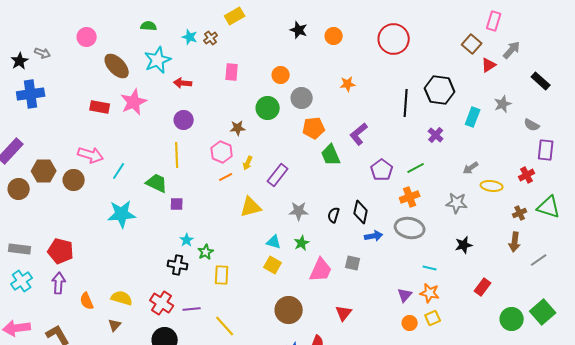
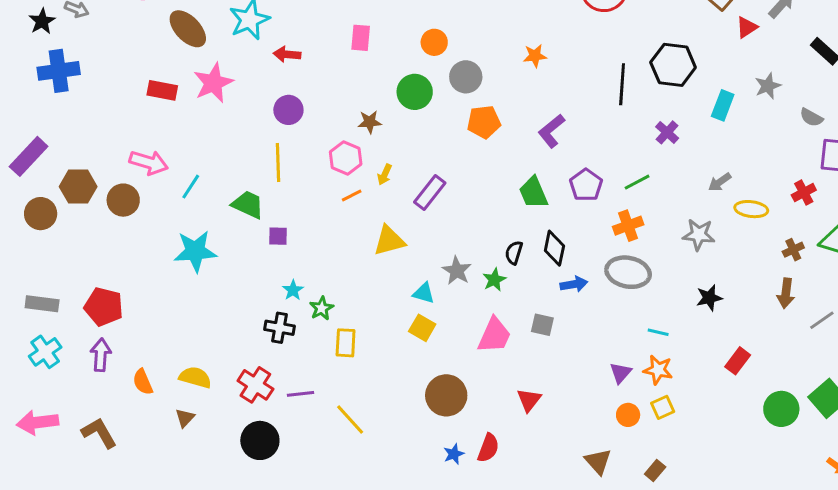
green trapezoid: (331, 155) -> (533, 193), moved
gray star: (299, 211) -> (457, 271), moved, turned 30
green star: (302, 243) -> (494, 280), moved

